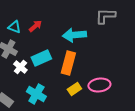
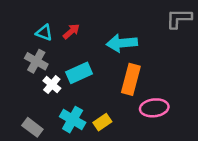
gray L-shape: (105, 16) -> (179, 18), moved
orange rectangle: (68, 63) -> (131, 79), moved
yellow rectangle: (74, 89) -> (102, 122), moved

